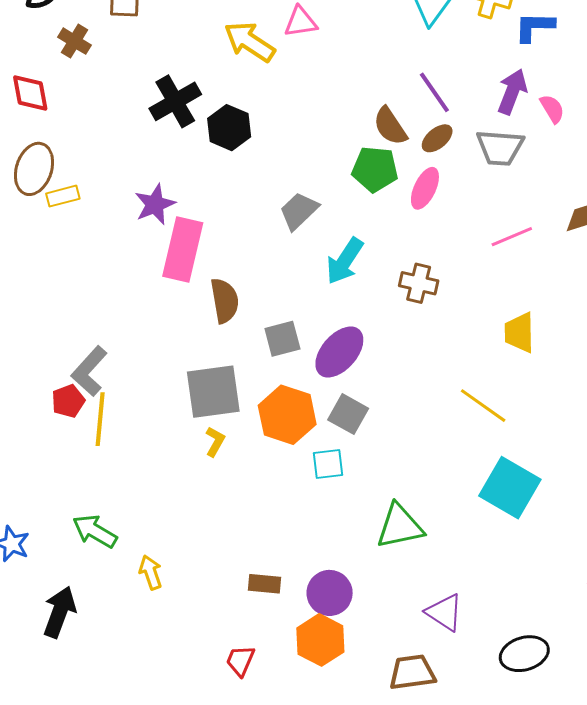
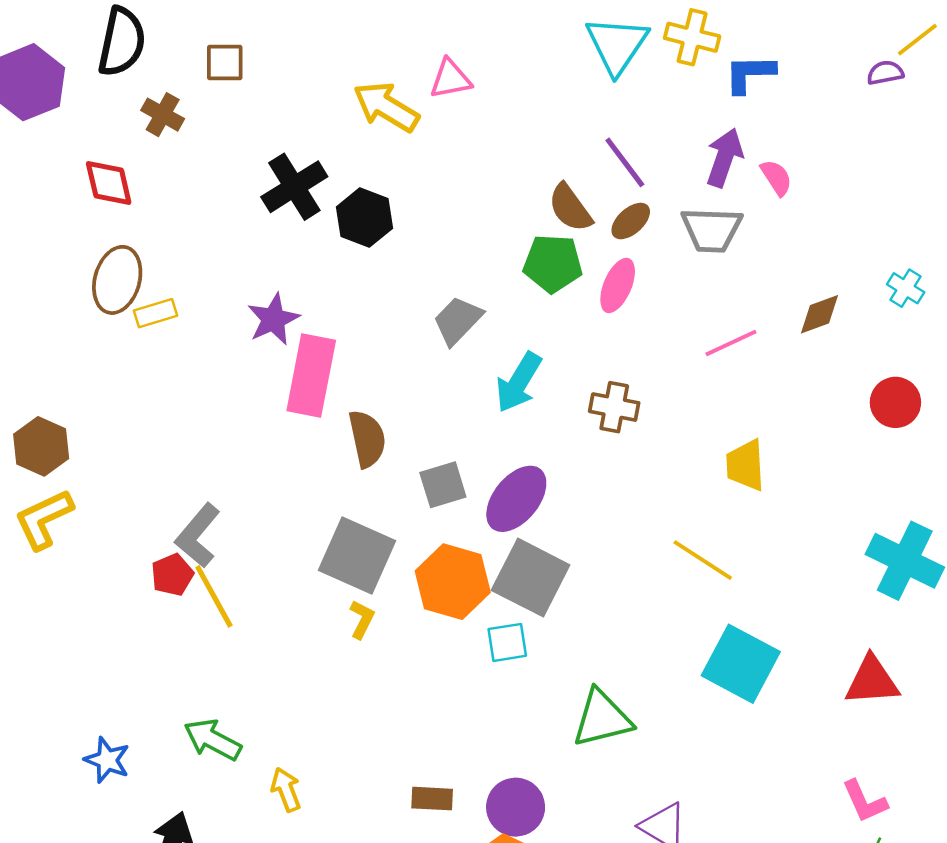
gray square: (213, 392) -> (357, 556), turned 34
gray square: (348, 414) -> (531, 578), size x1.5
yellow line: (100, 419) -> (214, 596), turned -32

